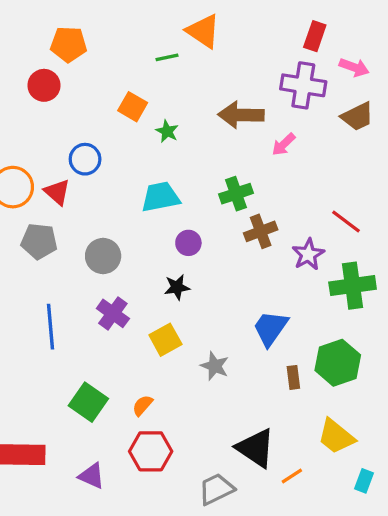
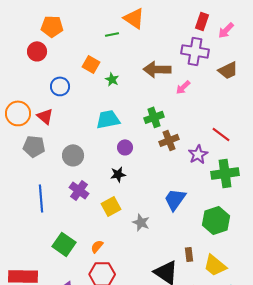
pink arrow: (354, 67) -> (226, 30), moved, turned 114
blue circle: (85, 159) -> (60, 86), moved
brown rectangle: (293, 377) -> (189, 254), moved

